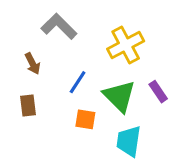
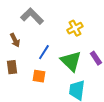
yellow cross: (126, 45) -> (75, 28), size x0.7
orange square: (85, 119) -> (39, 76), moved

